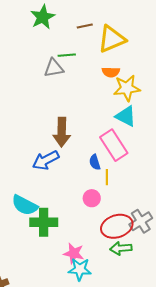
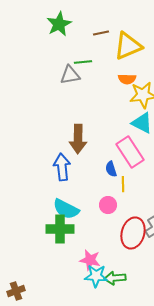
blue arrow: (46, 160) -> (62, 167), turned 112
cyan semicircle: (25, 205) -> (66, 209), moved
red ellipse: (117, 226) -> (133, 233), turned -56
green arrow: (121, 248) -> (115, 278), moved

